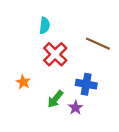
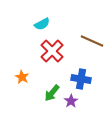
cyan semicircle: (45, 25) -> (42, 24), turned 56

